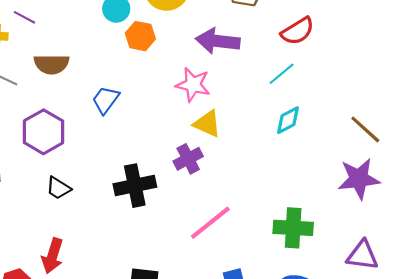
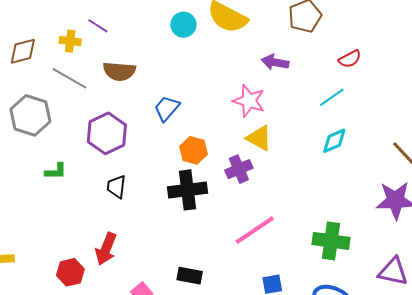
red semicircle: (298, 31) -> (350, 59), size x0.7
orange hexagon: (140, 36) -> (194, 150), moved
purple arrow: (218, 41) -> (275, 62), size x0.7
black trapezoid: (58, 188) -> (116, 187), turned 60

